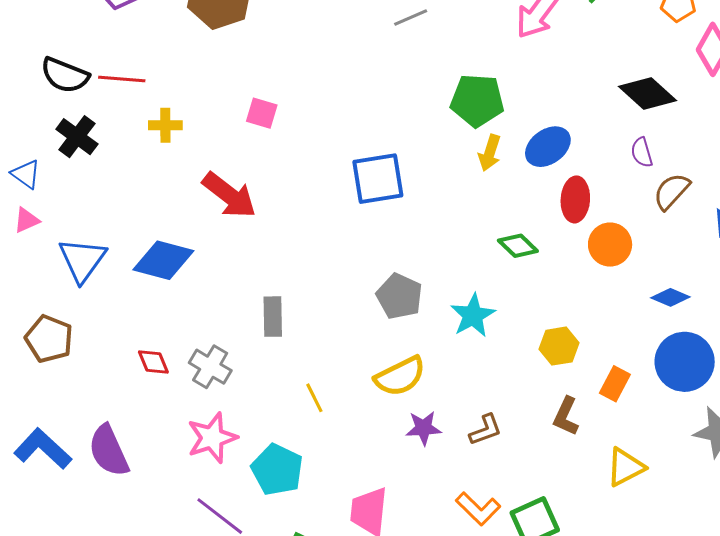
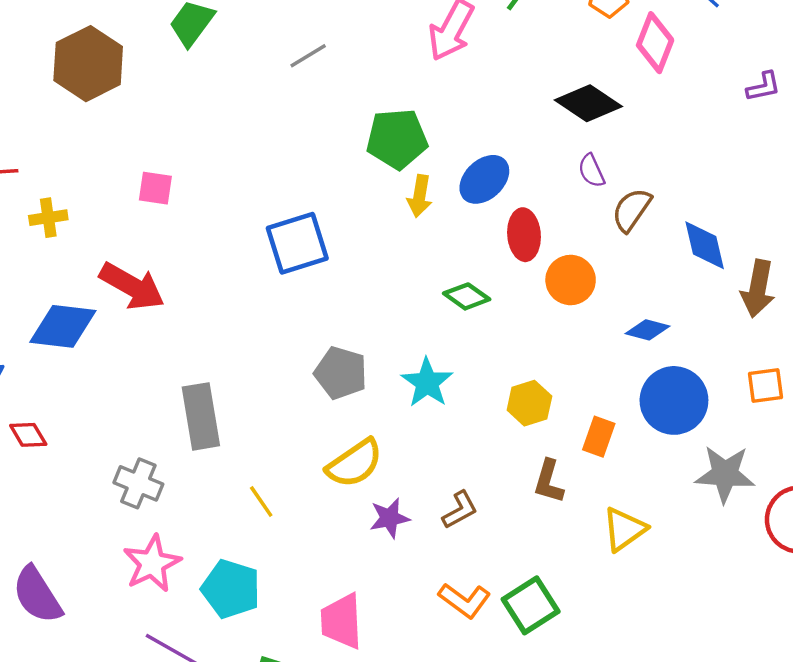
blue diamond: (163, 260) -> (63, 326), moved
gray rectangle: (273, 317) -> (201, 416), size x1.4
red diamond: (153, 362) -> (28, 435), moved

